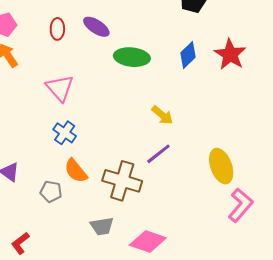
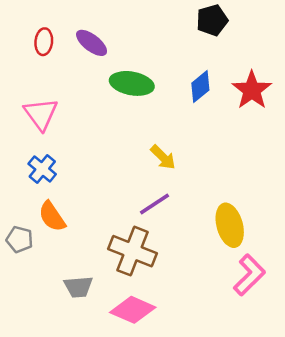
brown cross: (122, 181) -> (132, 251), moved

